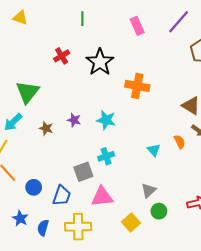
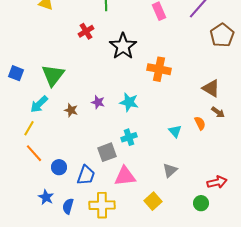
red cross: (62, 56) -> (86, 31), moved
green circle: (159, 211) -> (201, 203), moved

